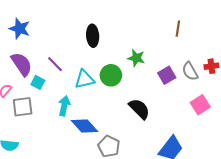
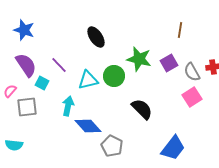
black ellipse: (93, 36) -> (96, 37), turned -30
green star: (136, 58) -> (139, 59), size x1.4
purple square: (167, 75) -> (169, 63), moved
pink square: (200, 105) -> (192, 97), moved

